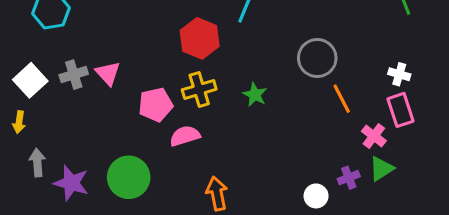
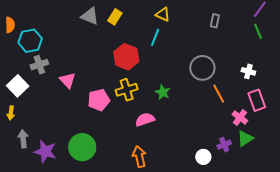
white cross: (399, 74) -> (248, 71), moved
gray cross: (74, 75) -> (39, 65), moved
pink semicircle: (185, 136) -> (145, 119), moved

